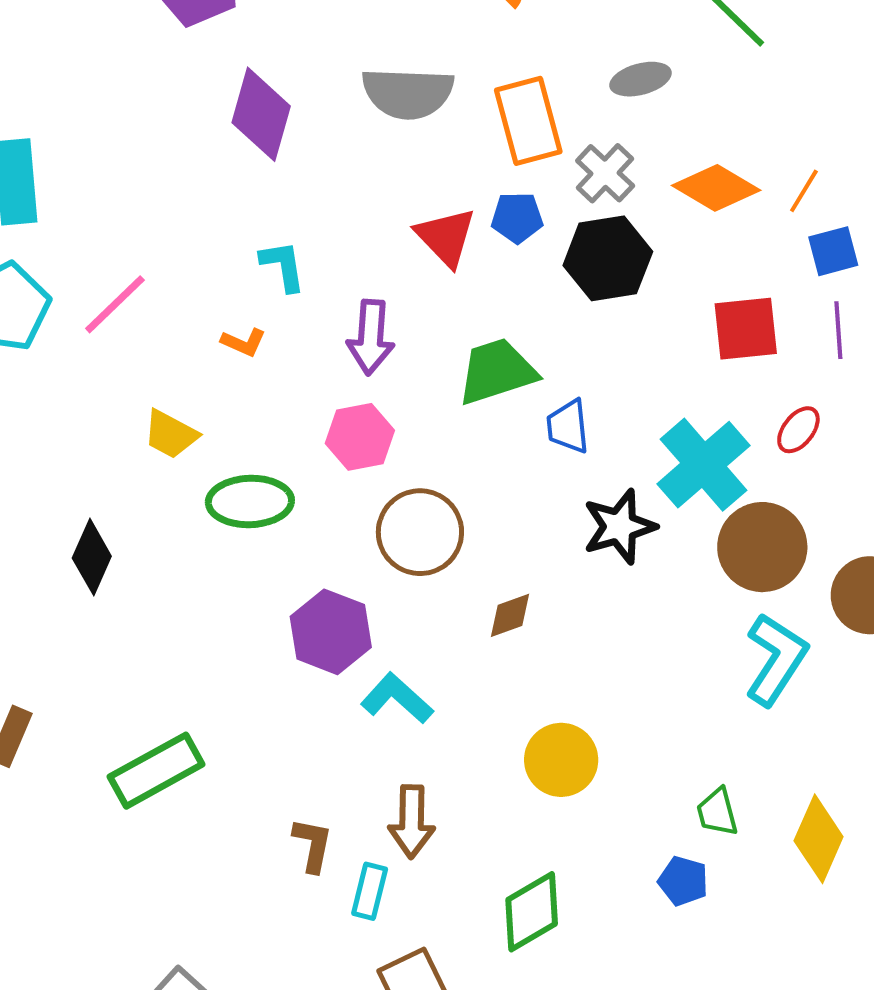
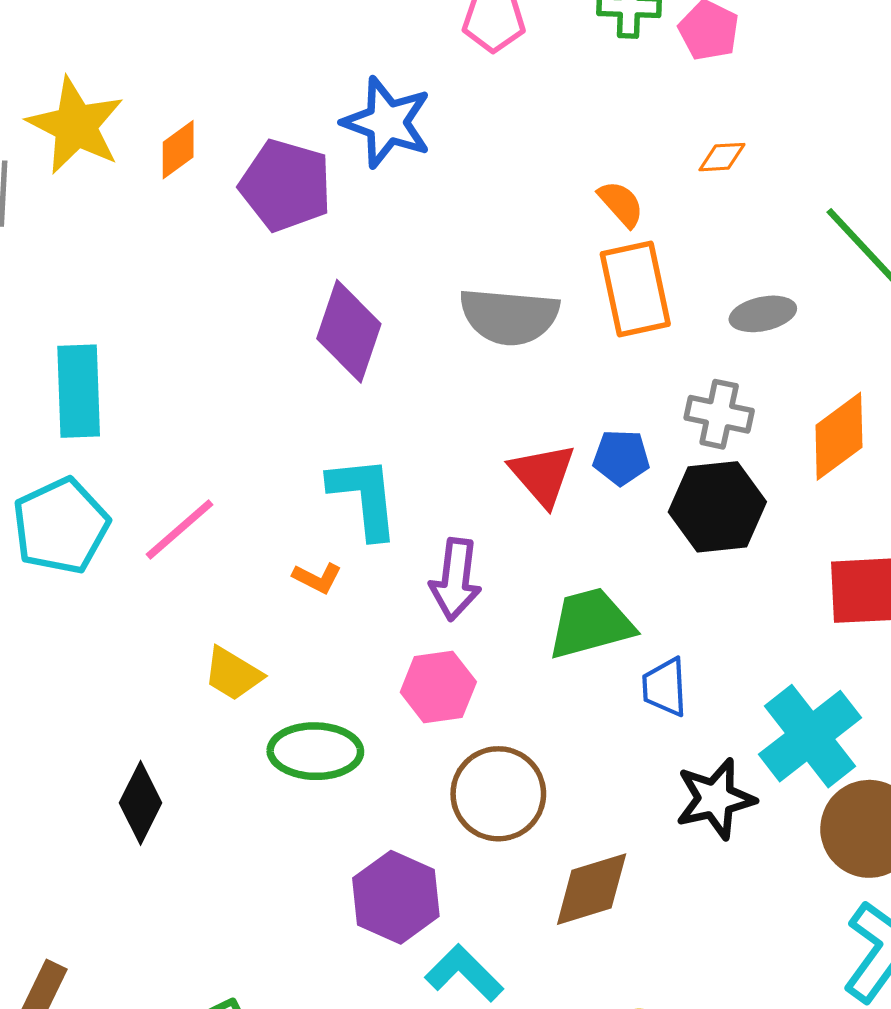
orange rectangle: (528, 121) -> (635, 289), moved
gray cross: (605, 173) -> (719, 414), turned -34
orange diamond: (716, 188) -> (839, 436), turned -70
cyan L-shape: (283, 266) -> (364, 497), size x1.5
brown diamond: (510, 615) -> (592, 889), size x1.6

